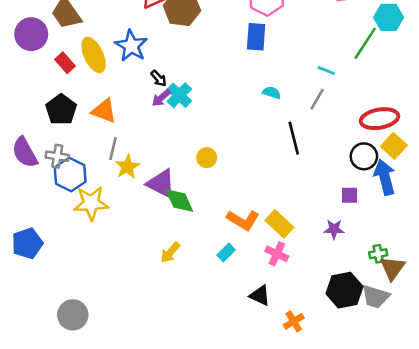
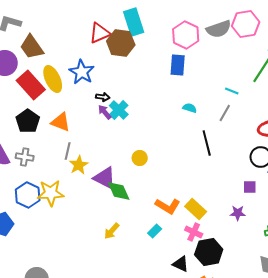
red rectangle: (65, 63) -> (31, 85), size x1.8
black arrow: (159, 78) -> (103, 97), turned -40
purple arrow: (161, 98) -> (105, 112), turned 91
blue hexagon: (70, 175) -> (28, 195), moved
black hexagon: (344, 290) -> (209, 252), moved

